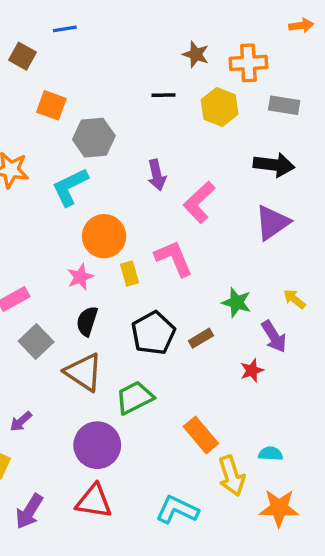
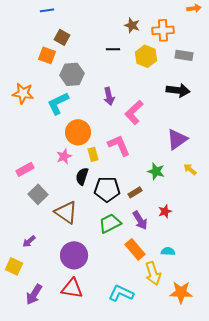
blue line: (65, 29) -> (47, 10), moved
brown square: (22, 56) -> (62, 37), moved
purple triangle: (272, 223) -> (177, 139), moved
black semicircle: (87, 321) -> (82, 176), moved
black pentagon: (153, 333) -> (107, 189), turned 30
purple arrow: (274, 336) -> (140, 220), moved
green trapezoid: (135, 398) -> (110, 223), moved
cyan semicircle: (271, 454) -> (168, 251), moved

